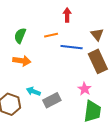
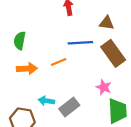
brown triangle: (97, 34) -> (107, 23), turned -32
orange line: (51, 35) -> (59, 62), moved

